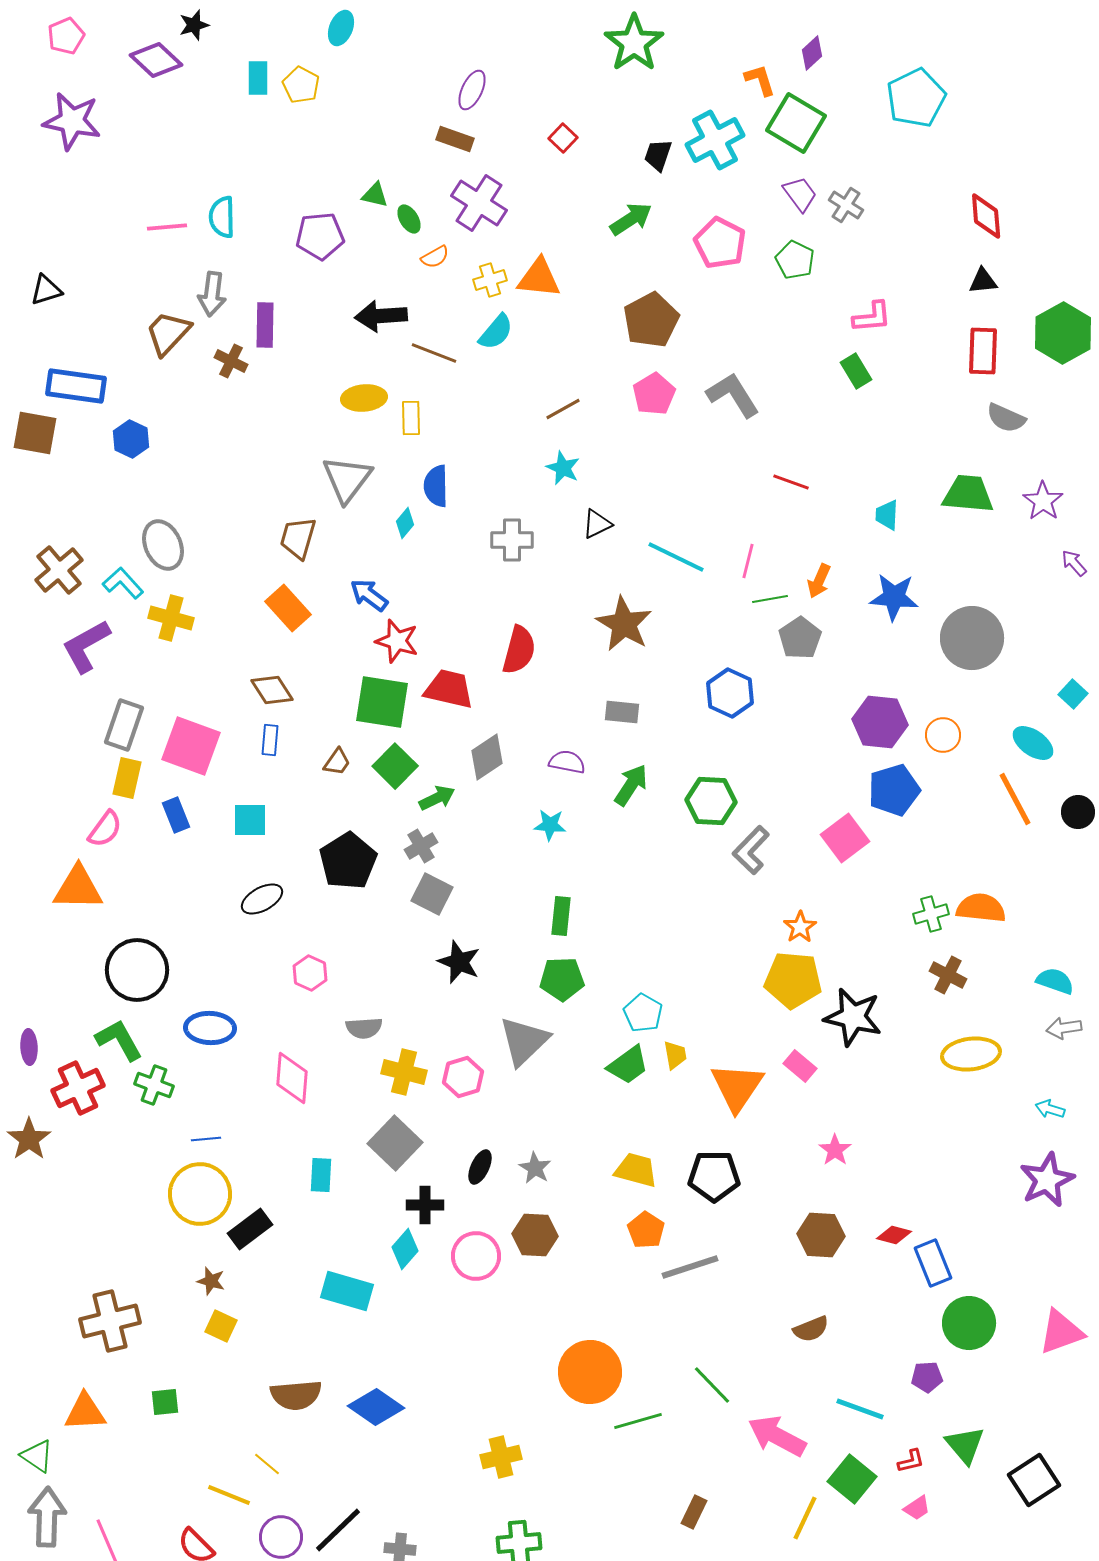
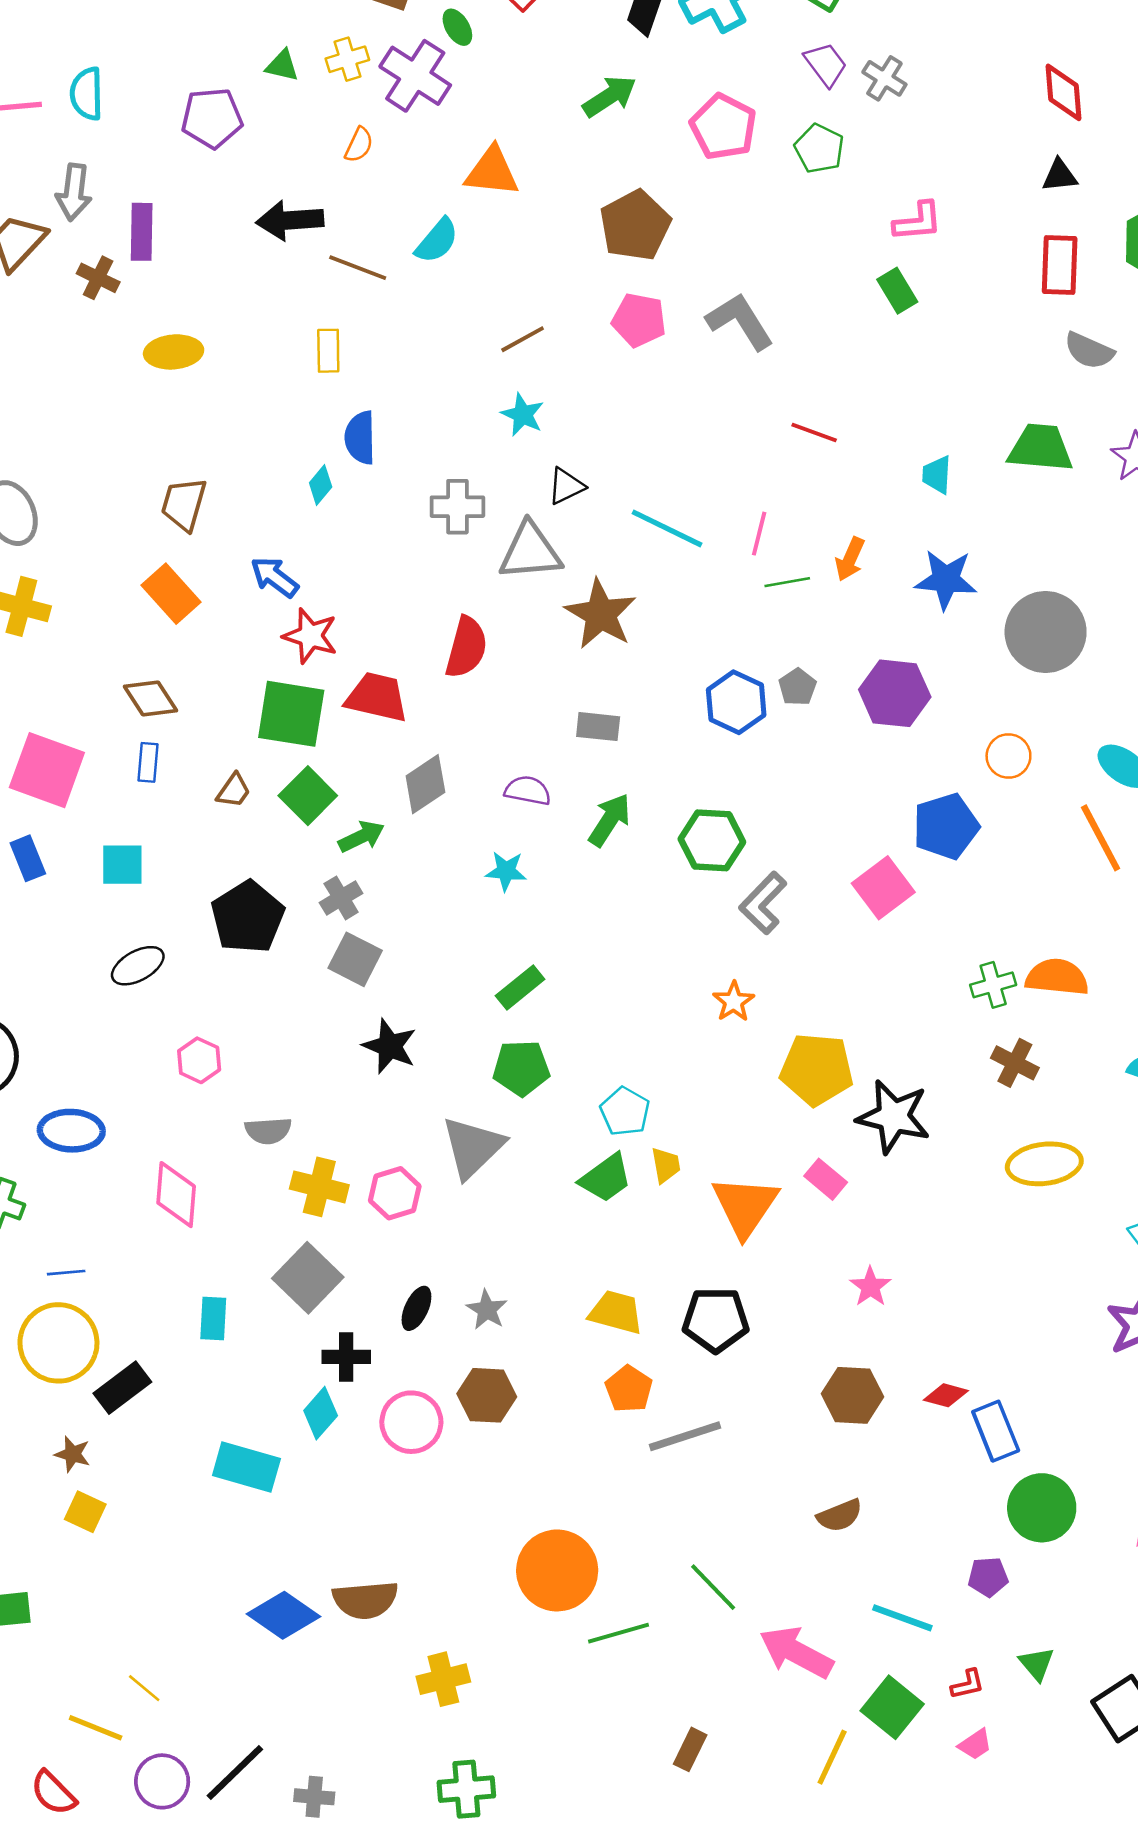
green ellipse: (409, 219) -> (457, 27), moved
orange semicircle: (435, 257) -> (359, 145), turned -36
yellow cross: (490, 280) -> (347, 59), moved
pink pentagon: (654, 394) -> (639, 320), turned -30
yellow ellipse: (364, 398) -> (174, 352), moved
gray triangle: (347, 479) -> (530, 551), moved, turned 48
gray pentagon: (800, 638) -> (798, 687), moved, size x0.7
purple hexagon: (880, 722) -> (895, 693), moved
green rectangle: (561, 916) -> (520, 987), turned 45
orange star: (800, 927) -> (734, 1001), moved
brown semicircle: (296, 1395) -> (365, 1600), moved
green triangle: (965, 1445) -> (1037, 1664), size x0.7

